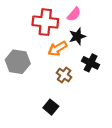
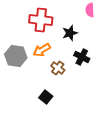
pink semicircle: (74, 14) -> (90, 10), moved, turned 136
orange arrow: (57, 49) -> (42, 50), moved

